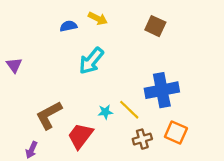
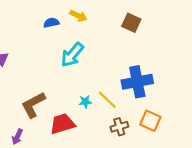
red trapezoid: (80, 136) -> (62, 124), turned 36

